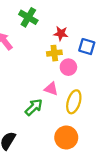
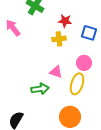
pink circle: (68, 67) -> (84, 63), moved
green arrow: (34, 107) -> (40, 89), turned 36

